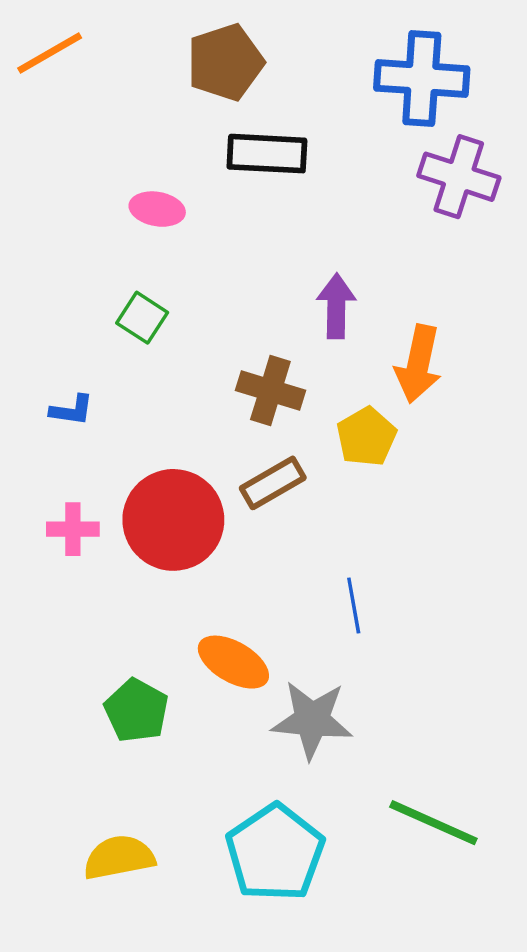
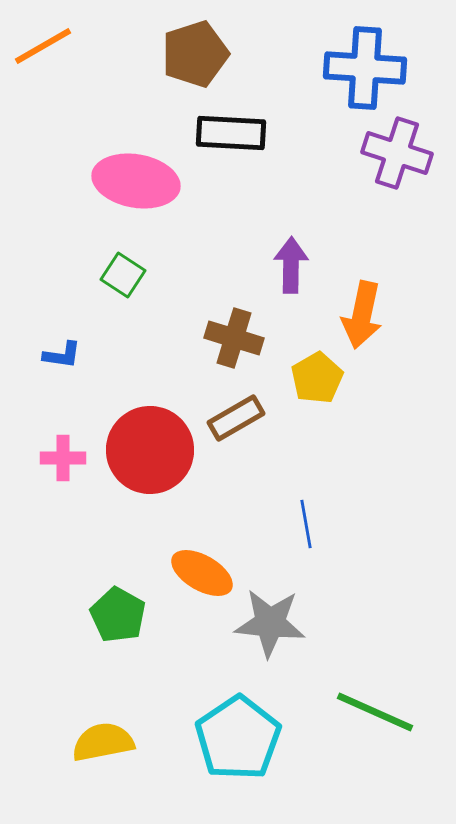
pink ellipse: (157, 209) -> (136, 181), size x1.8

